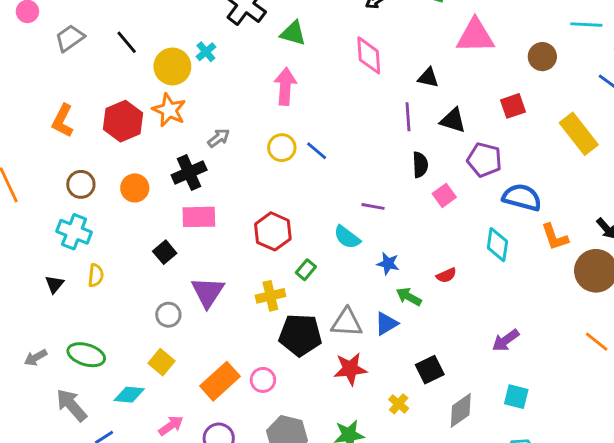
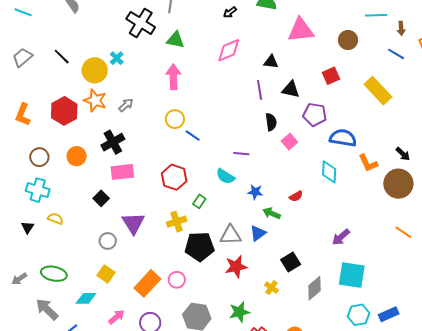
pink diamond: (369, 55) -> (229, 50), turned 76
gray arrow: (219, 138) -> (126, 105), moved
blue line: (317, 151) -> (193, 136), moved
yellow semicircle: (96, 275) -> (55, 219), turned -70
cyan square: (516, 397) -> (352, 275), size x1.6

